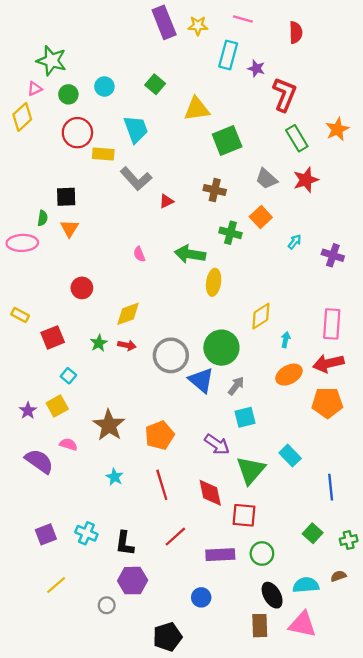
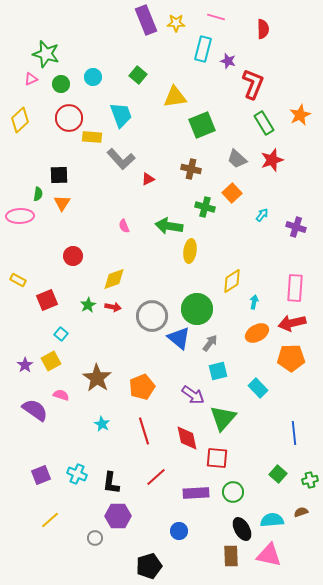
yellow diamond: (22, 117) -> (20, 120), moved
cyan rectangle: (290, 456) -> (258, 388), moved

